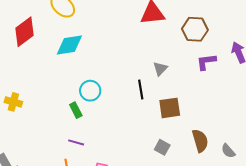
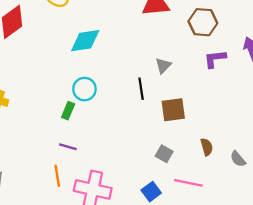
cyan diamond: (69, 45) -> (85, 41), moved
green rectangle: (76, 110) -> (68, 111), turned 49
brown semicircle: (200, 141) -> (207, 147), size x0.7

